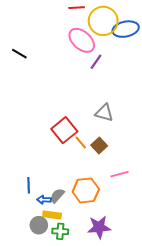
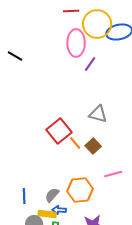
pink ellipse: (82, 40) -> (76, 43), turned 48
blue line: (29, 185) -> (24, 196), moved
blue arrow: (44, 200) -> (59, 210), moved

